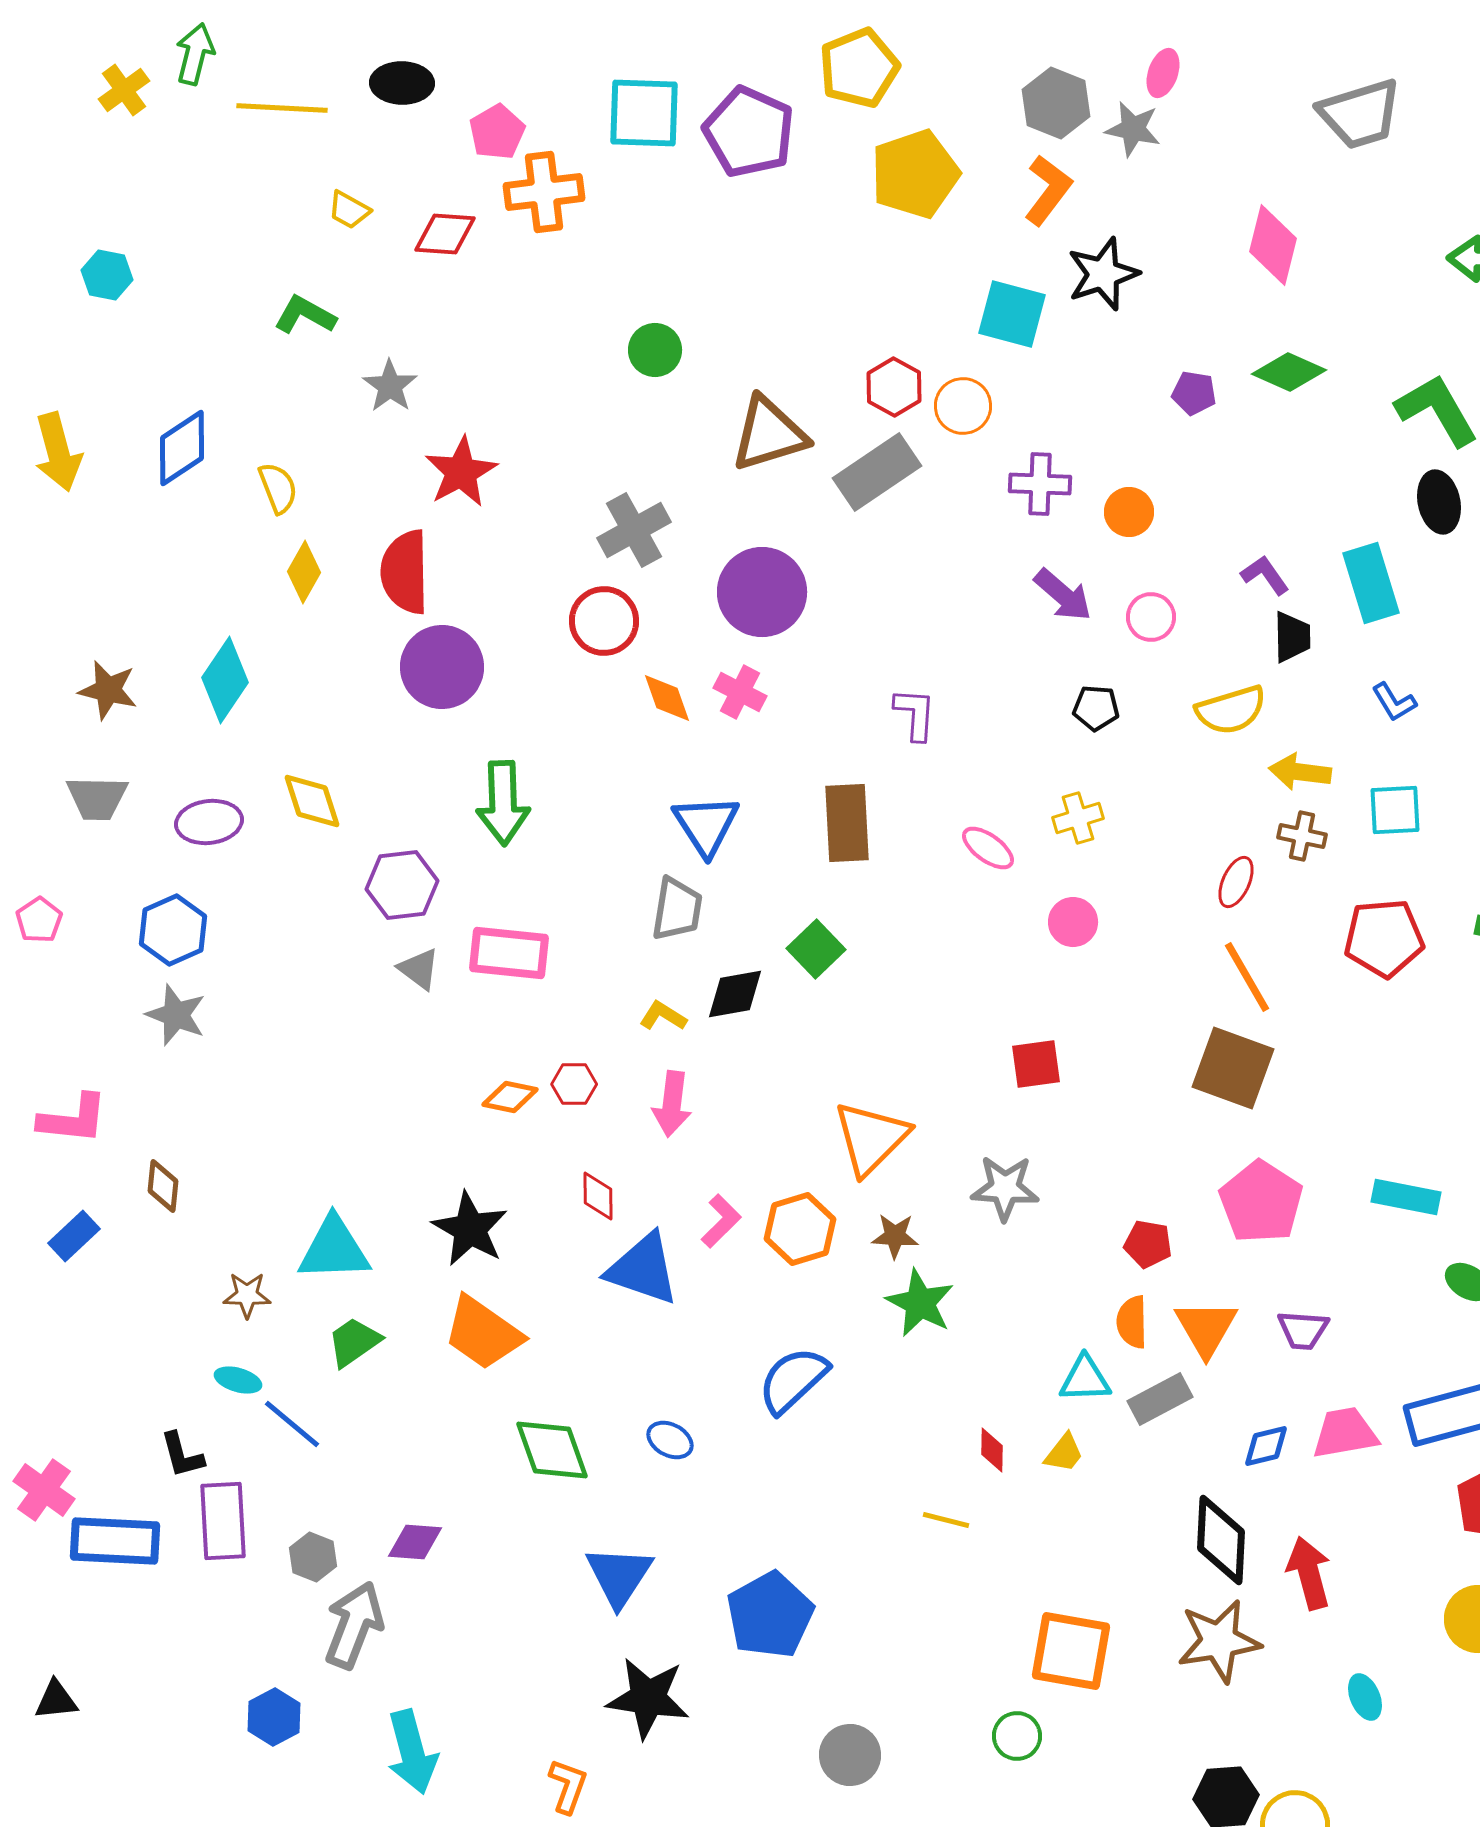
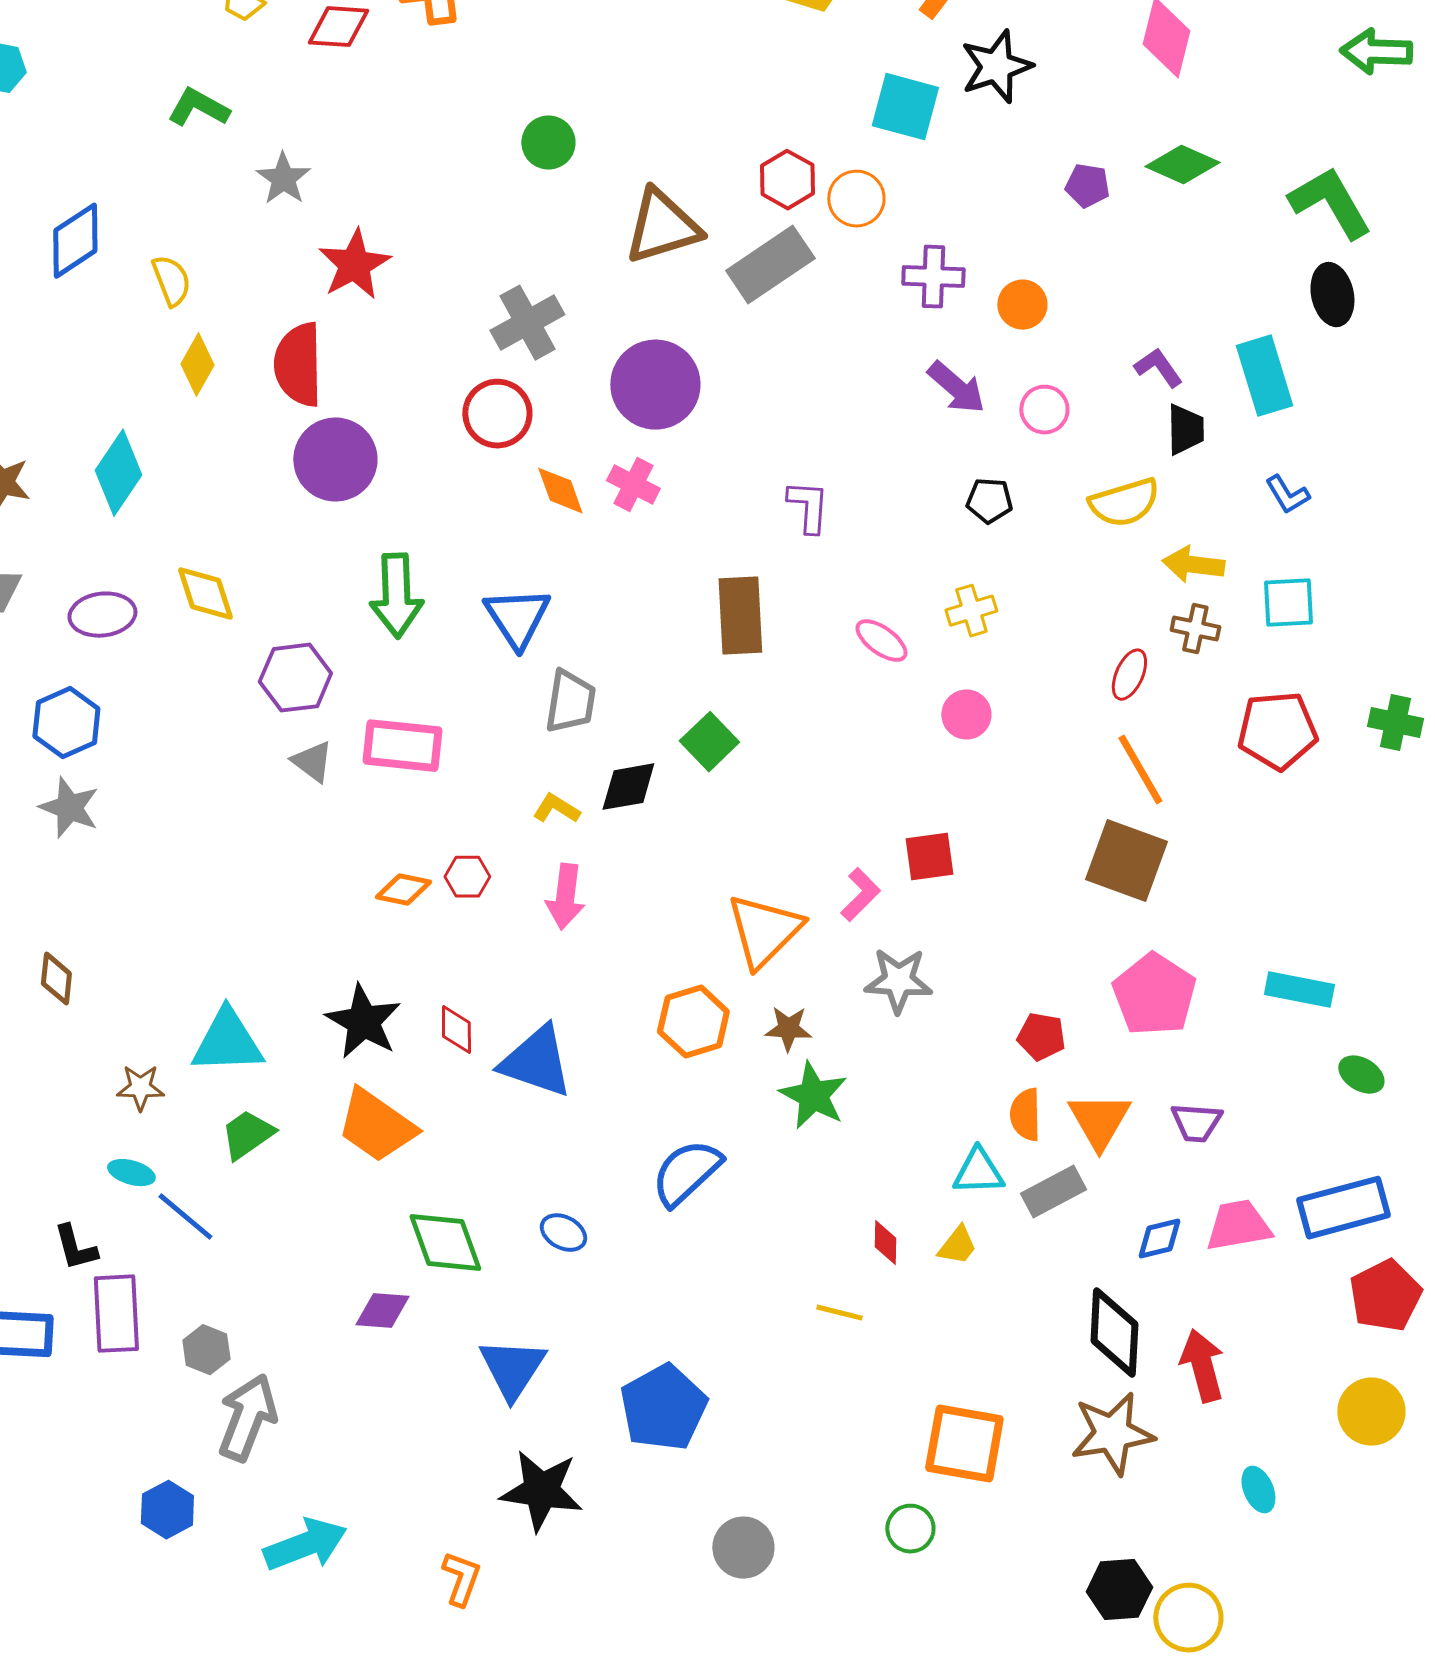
blue triangle: (706, 825) -> (517, 618), moved
red diamond: (598, 1196) -> (456, 1030), moved
pink L-shape: (721, 1221) -> (860, 895), moved
purple diamond: (415, 1542) -> (382, 1311), moved
cyan arrow: (412, 1752) -> (305, 1545), turned -96

